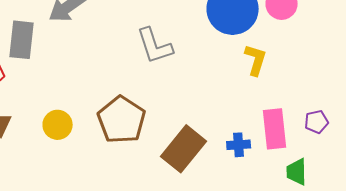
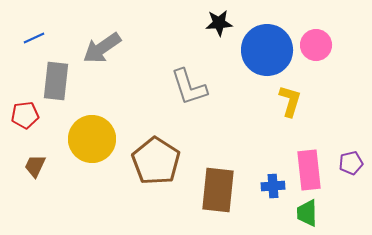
yellow circle: (58, 125) -> (92, 139), moved, size x1.6
brown rectangle: (184, 149) -> (218, 190), turned -33
green trapezoid: (297, 172) -> (307, 213), moved

